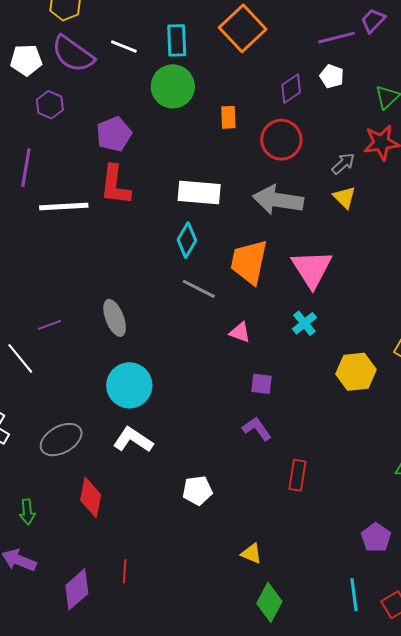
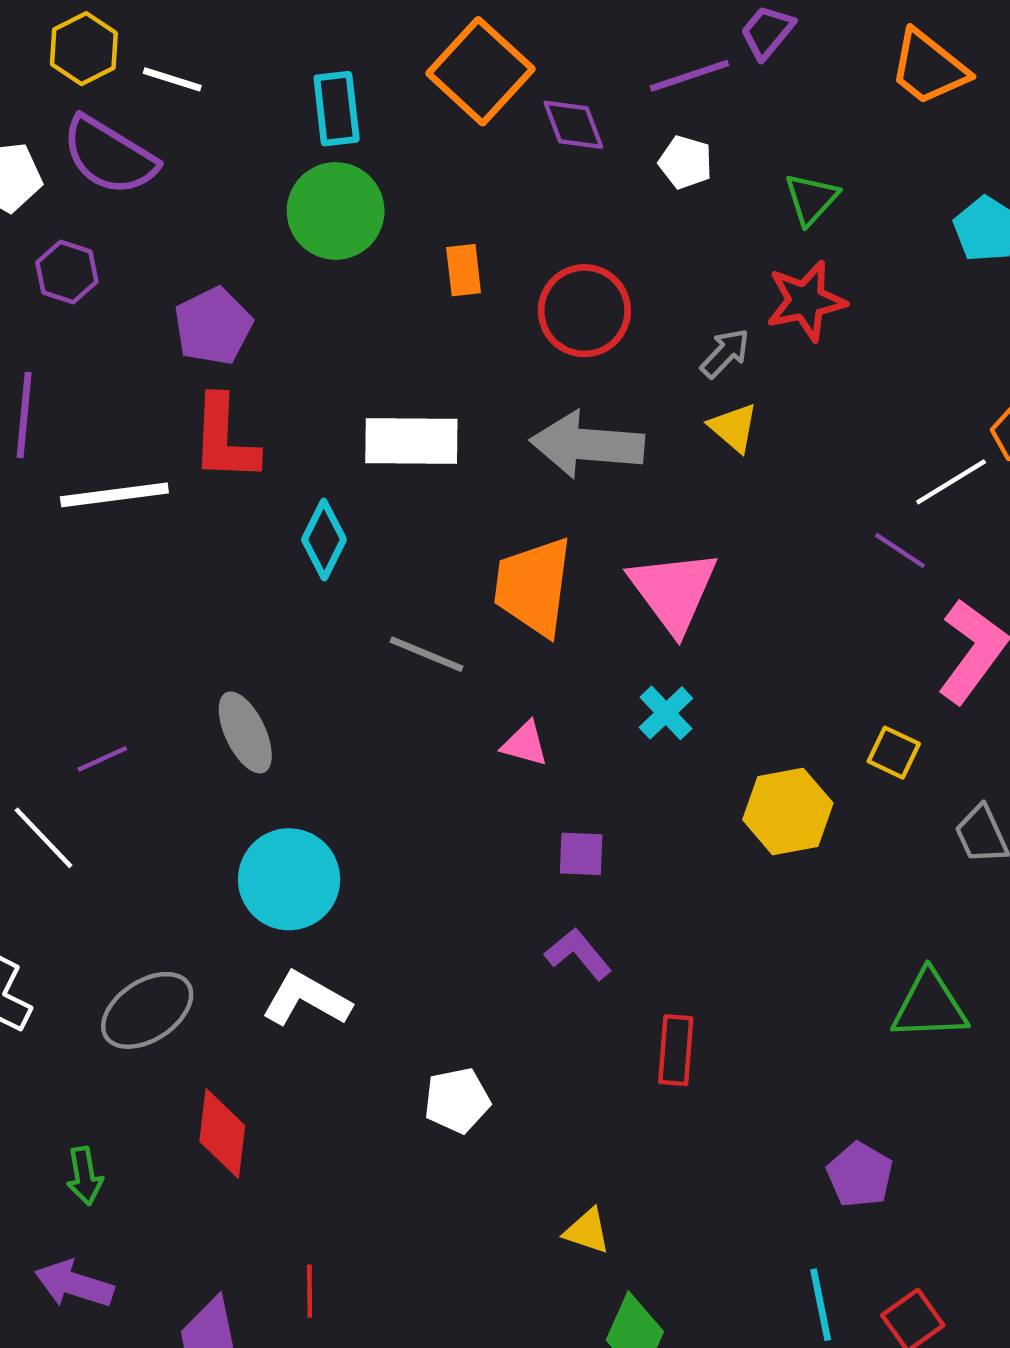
white line: (124, 47) -> (172, 79), moved
purple diamond: (291, 89) -> (573, 125), moved, turned -72
cyan diamond: (187, 240) -> (324, 540), moved

